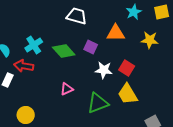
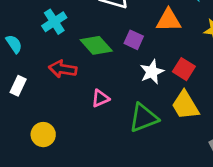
cyan cross: (34, 45) -> (54, 22), moved
red arrow: (24, 66) -> (63, 69), moved
white star: (104, 70) -> (152, 72), turned -30

